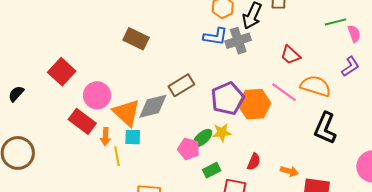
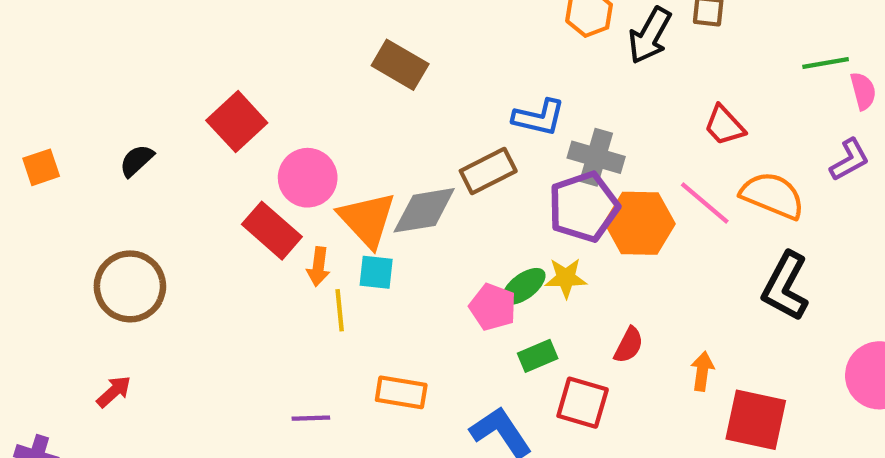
blue L-shape: (215, 37) -> (539, 117), moved
gray cross: (238, 41) -> (596, 157), moved, turned 30
orange arrow: (289, 171) -> (702, 371), turned -102

